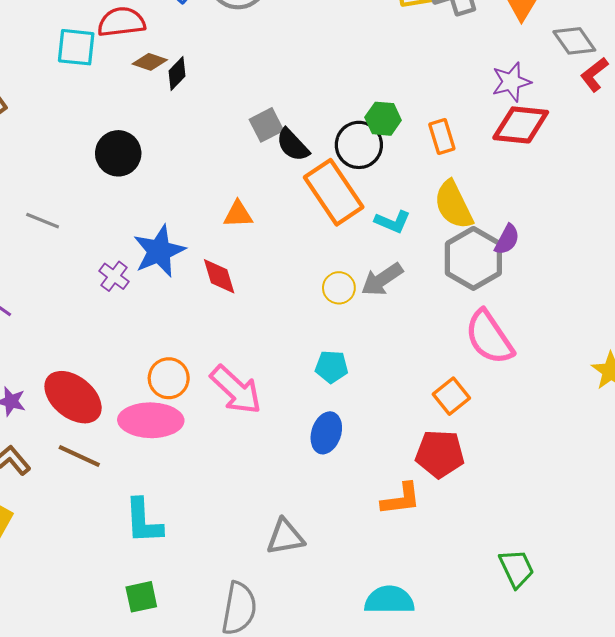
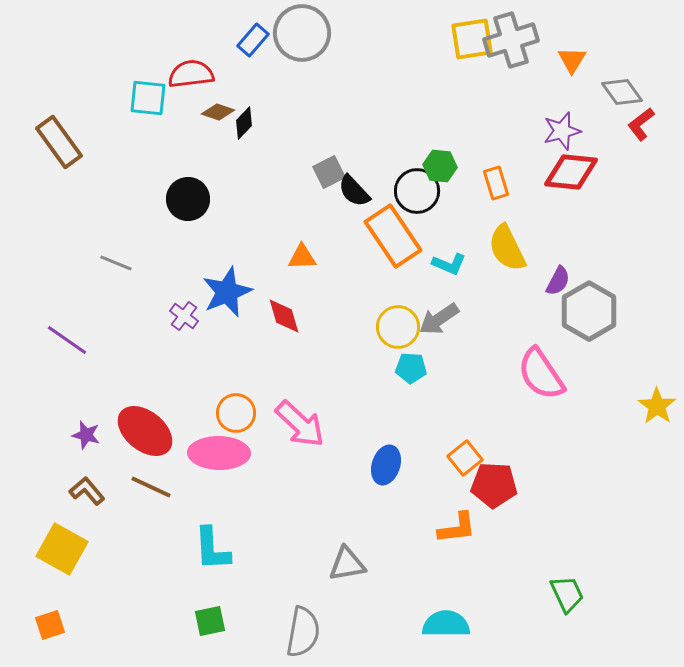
gray hexagon: (473, 258) -> (589, 311), moved
yellow circle: (339, 288) -> (398, 327), size x1.4
cyan pentagon: (332, 367) -> (411, 368), moved
orange square: (451, 396) -> (465, 458), moved

